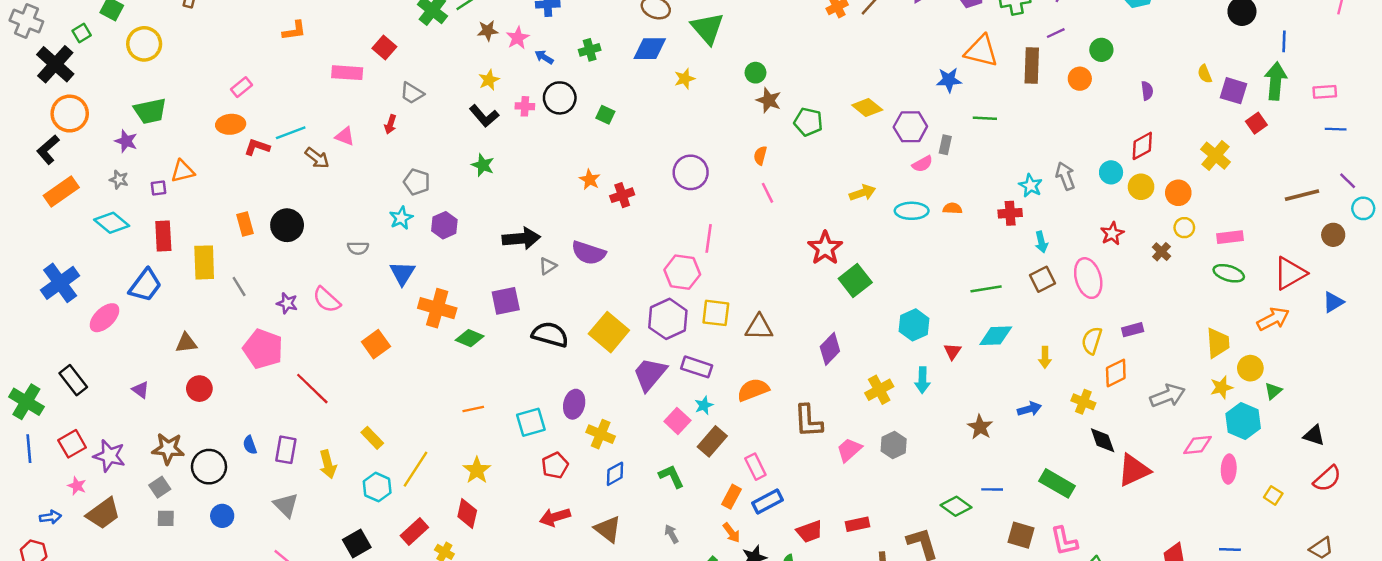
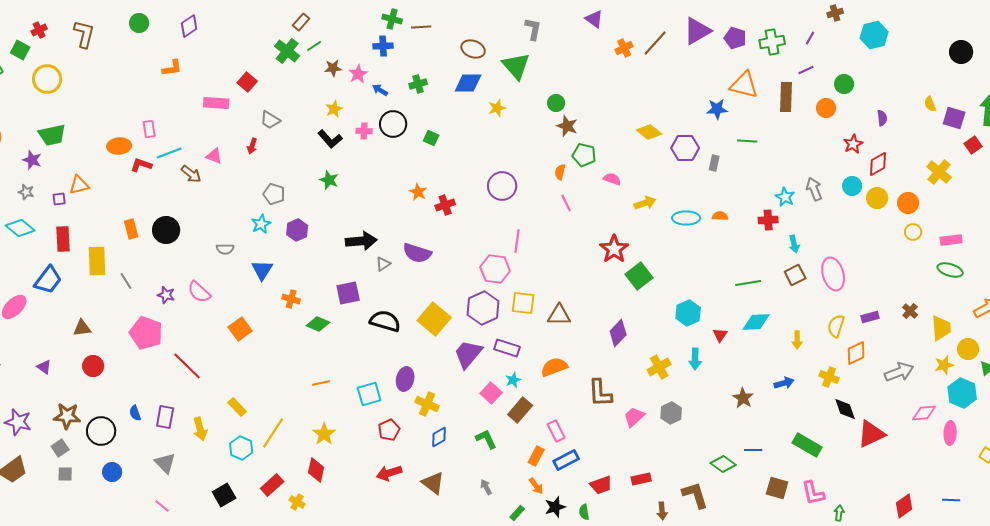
pink rectangle: (241, 87) -> (149, 129), moved, turned -60
green pentagon: (808, 122) -> (584, 155), moved
pink semicircle: (922, 164) -> (612, 179), moved, turned -132
red star: (1112, 234) -> (853, 144), moved
brown cross: (1161, 252) -> (910, 311), moved
orange cross: (437, 308) -> (291, 299), size x0.6

